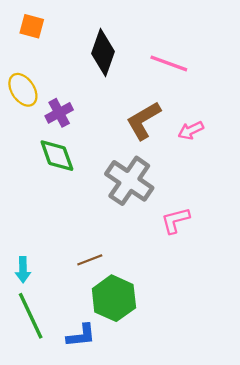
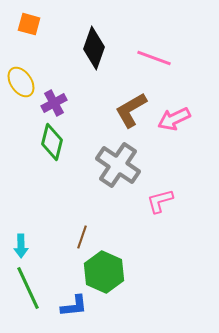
pink arrow: (191, 130) -> (174, 119), size x1.4
green diamond: (57, 156) -> (52, 142), turned 33
brown line: (90, 260) -> (82, 237), turned -50

